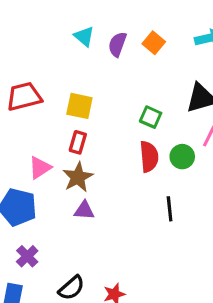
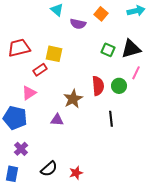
purple semicircle: (117, 44) -> (78, 24), moved, turned -98
green square: (151, 117) -> (108, 50), moved
red rectangle: (78, 142) -> (40, 70), moved, turned 40
brown star: (78, 177) -> (73, 99), moved

